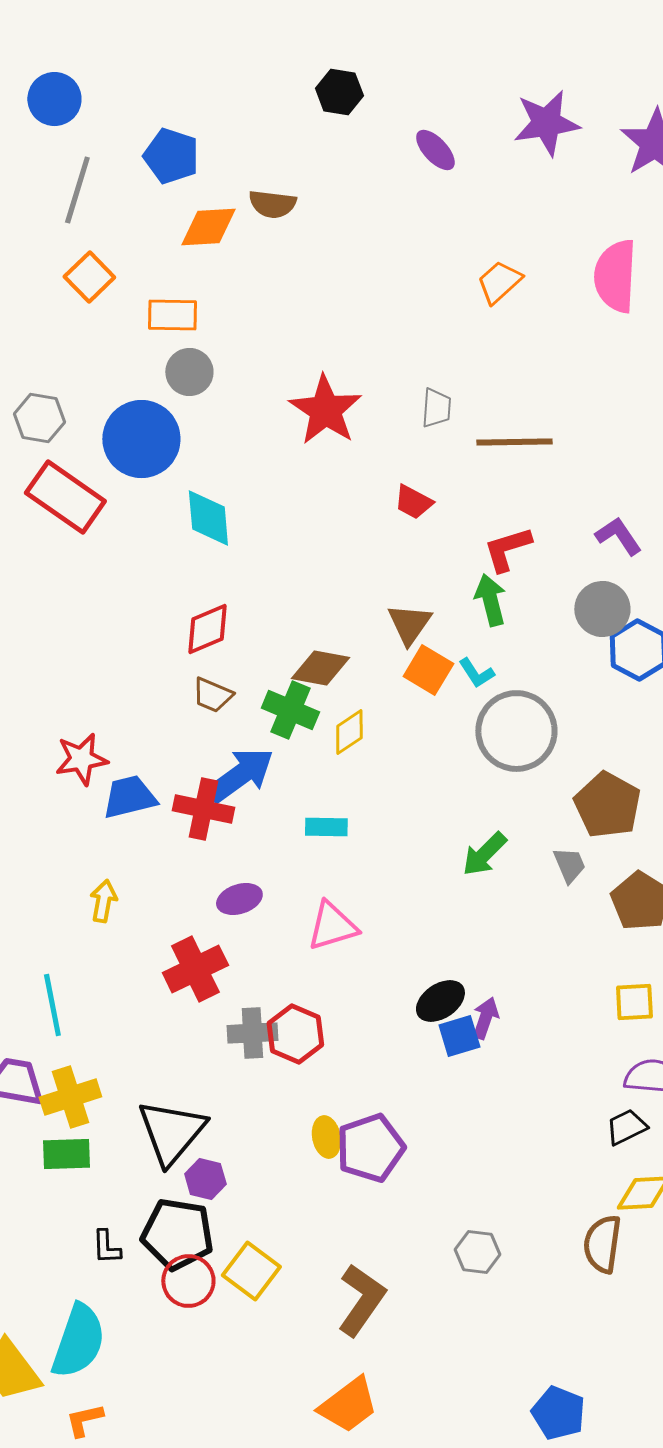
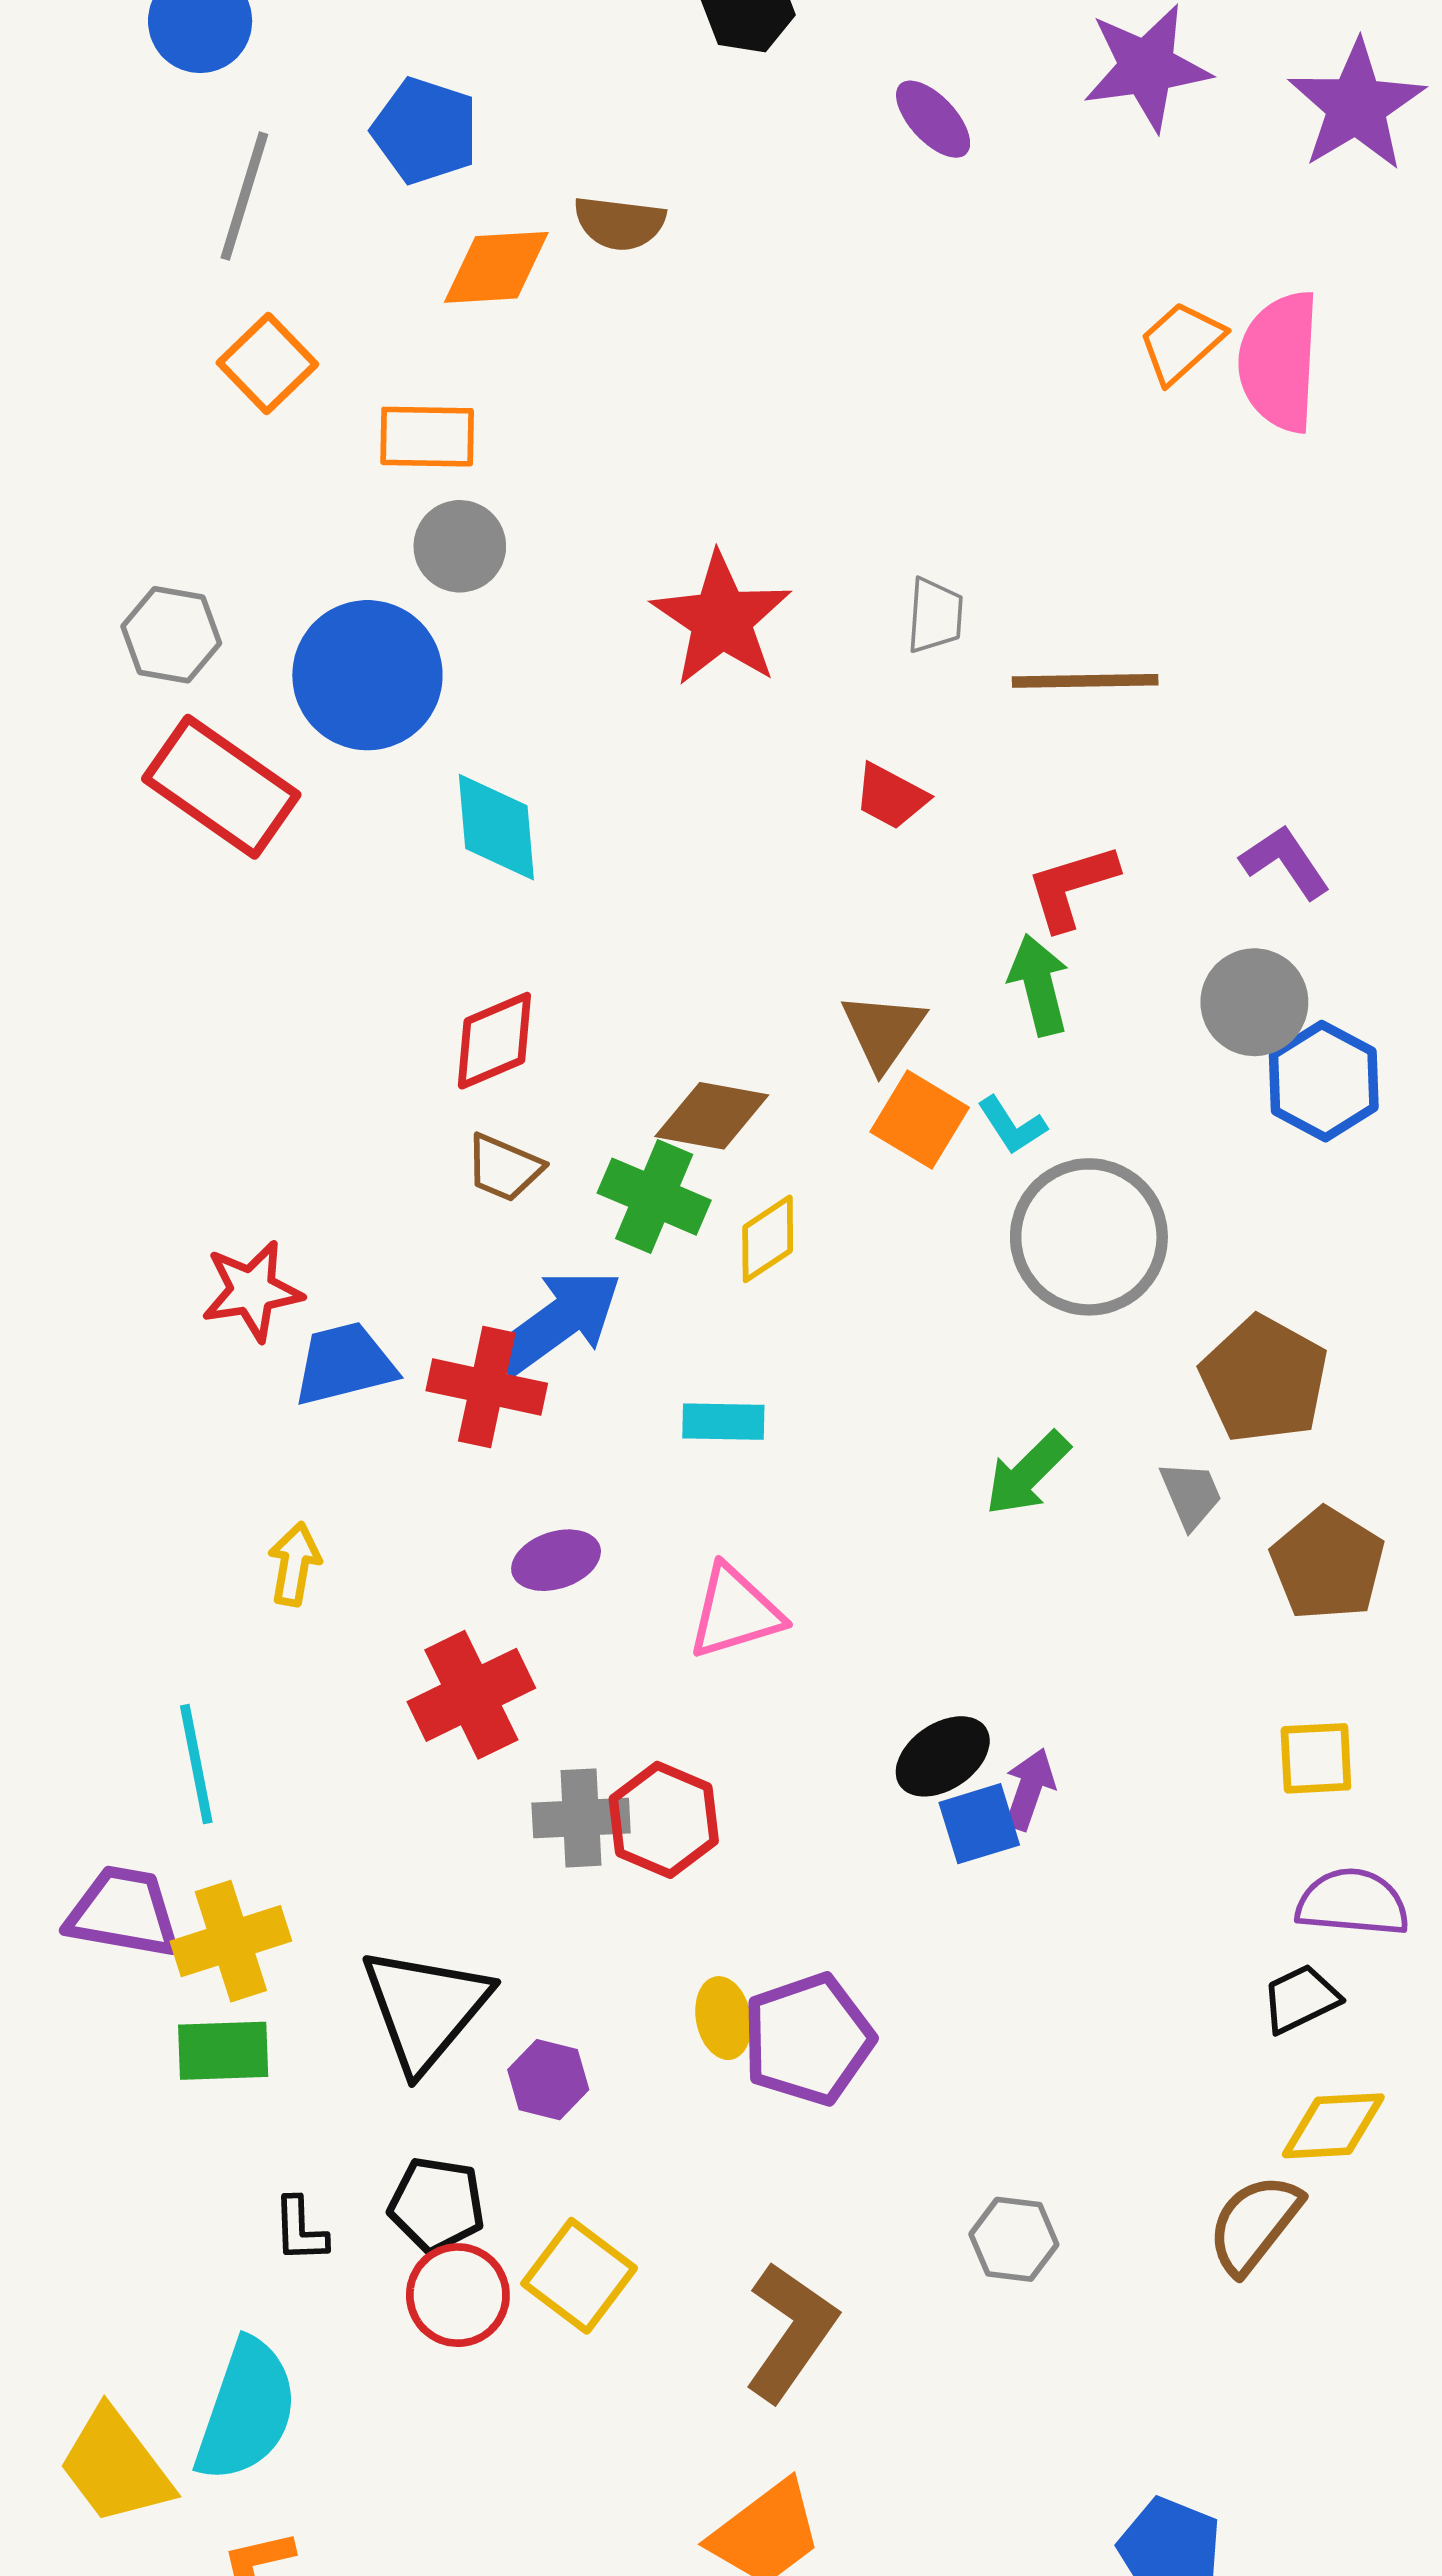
orange trapezoid: (499, 282) -> (1181, 342), moved
purple hexagon: (205, 1179) -> (548, 2080), moved
black pentagon: (177, 1234) -> (437, 2205), size x0.7
brown semicircle: (602, 1244) -> (1254, 2224), turned 30

